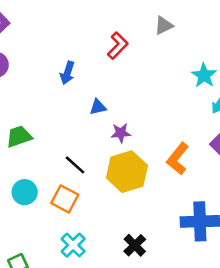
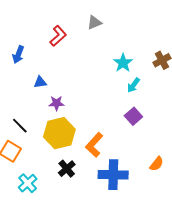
orange L-shape: (178, 159) -> (94, 145), moved
cyan cross: (73, 245) -> (28, 183), moved
black cross: (135, 245) -> (67, 169), moved

